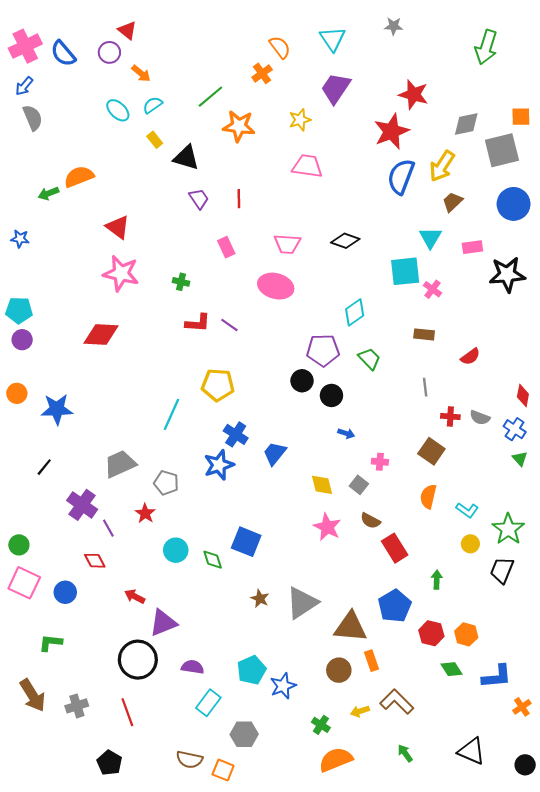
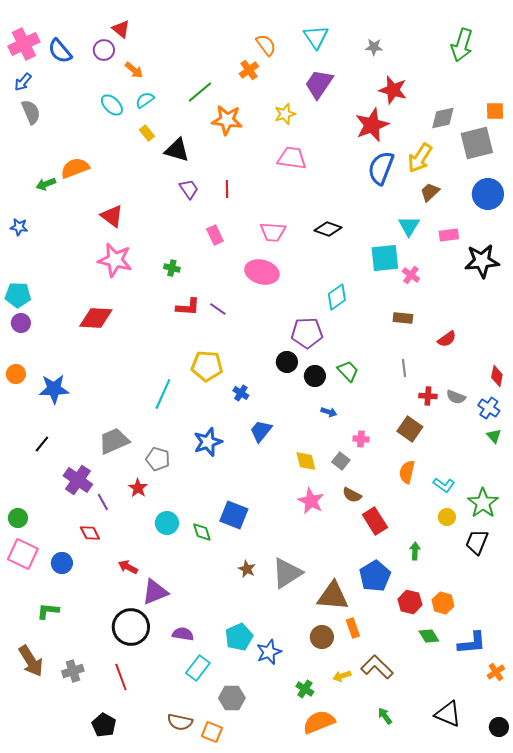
gray star: (394, 26) -> (374, 47), moved
green trapezoid: (369, 359) -> (348, 371), moved
blue cross: (236, 434) -> (241, 393), moved, size x0.7

